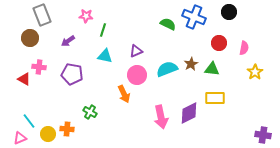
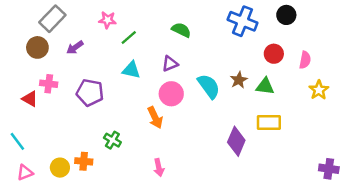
gray rectangle: (42, 15) -> (52, 19), turned 65
green semicircle: (168, 24) -> (181, 30), moved
green line: (103, 30) -> (129, 37), turned 32
purple arrow: (68, 41) -> (75, 47), moved
cyan semicircle: (167, 69) -> (209, 86), turned 75
purple diamond: (189, 113) -> (236, 141), turned -40
pink arrow: (161, 117) -> (159, 168), moved, size x0.6
cyan line: (29, 121) -> (17, 141), moved

